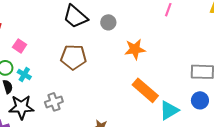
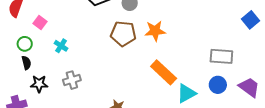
brown pentagon: (73, 57) -> (123, 34), moved
cyan cross: (24, 75) -> (61, 46), moved
black star: (21, 107) -> (39, 84), size x0.7

